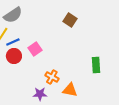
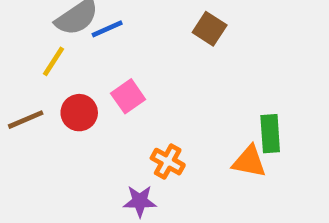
blue line: (13, 42) -> (107, 29), moved
orange triangle: (70, 90) -> (249, 162), moved

